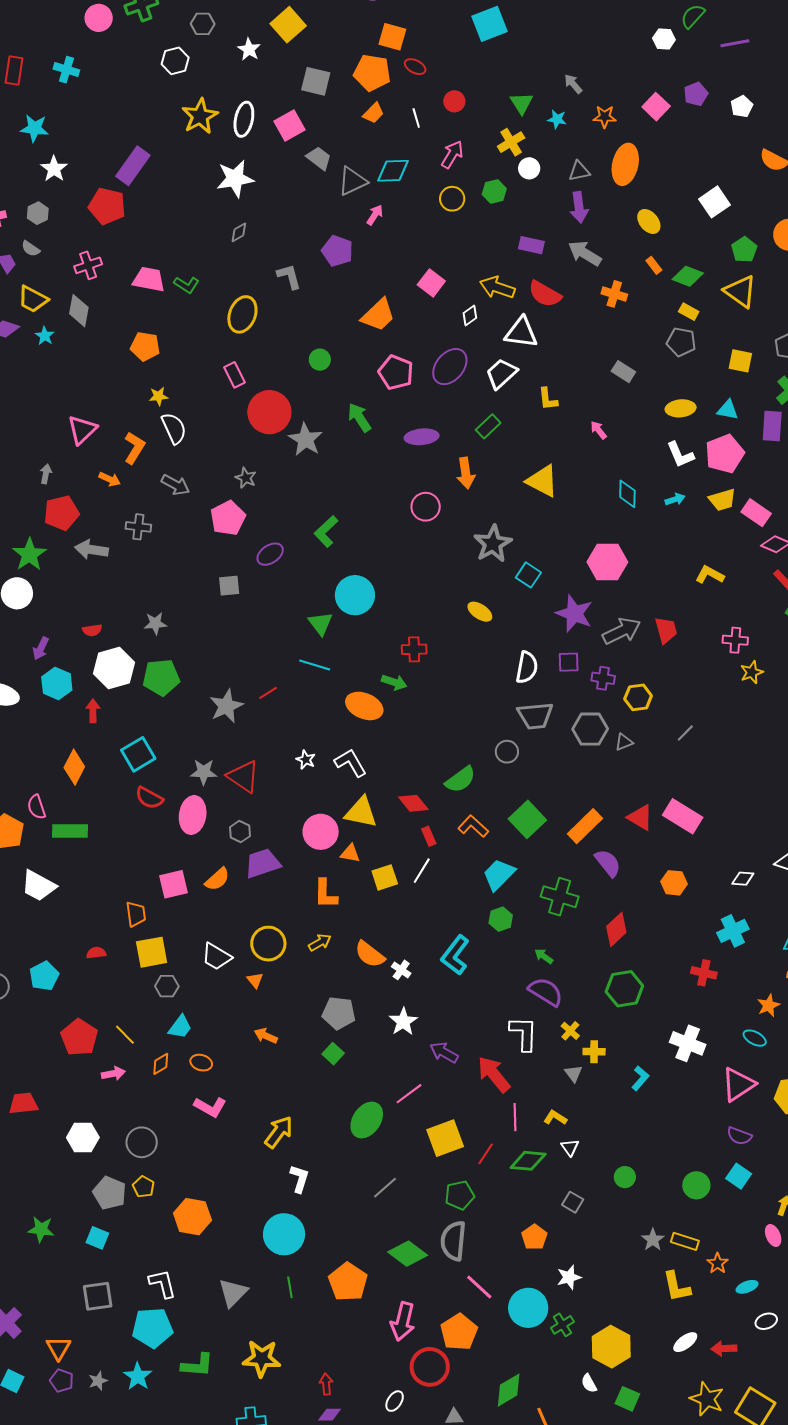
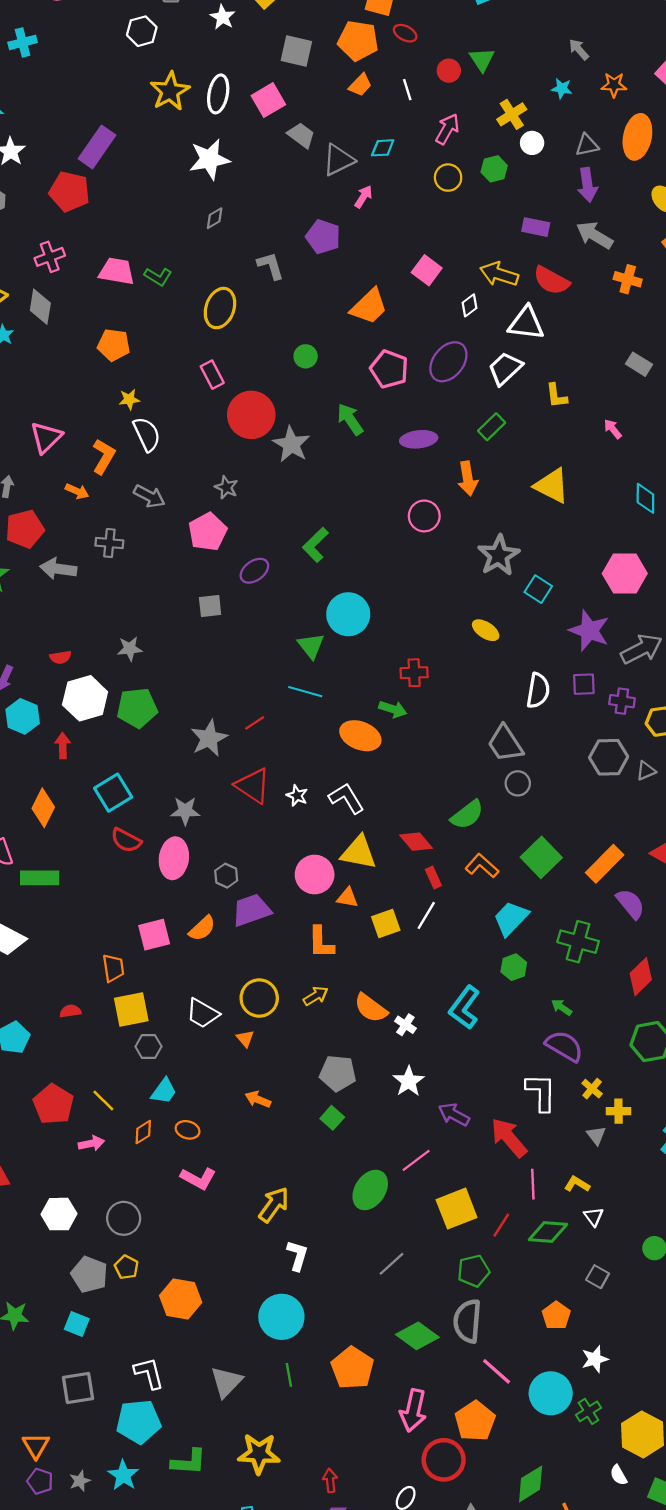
cyan cross: (66, 70) -> (23, 42), turned -30
green triangle: (522, 103) -> (482, 60), moved
cyan diamond: (393, 171) -> (383, 148), size x0.7
gray trapezoid: (535, 716) -> (505, 744), moved, turned 63
red triangle: (243, 777) -> (253, 786), moved

